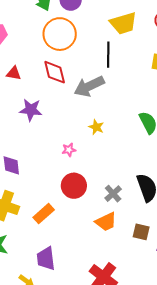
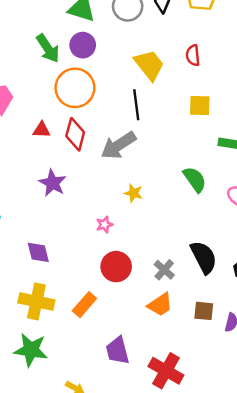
yellow trapezoid: (123, 23) -> (149, 65), turned -104
red diamond: (55, 72) -> (75, 134), turned 36
red triangle: (14, 73) -> (42, 130), moved
purple star: (31, 110) -> (53, 183), turned 30
purple trapezoid: (46, 258) -> (118, 350), moved

